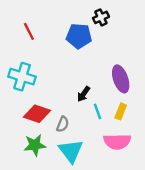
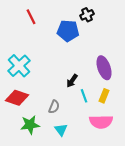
red line: (29, 31) -> (31, 17), moved
cyan cross: (22, 77) -> (19, 66), turned 30
red diamond: (37, 114) -> (17, 98), moved
cyan triangle: (71, 151) -> (61, 130), size x0.6

